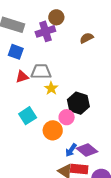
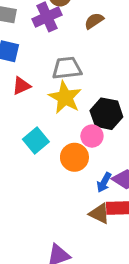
brown semicircle: (87, 38) -> (94, 21), moved
gray trapezoid: (41, 72) -> (67, 68), moved
yellow star: (51, 88) -> (65, 97), size x1.6

